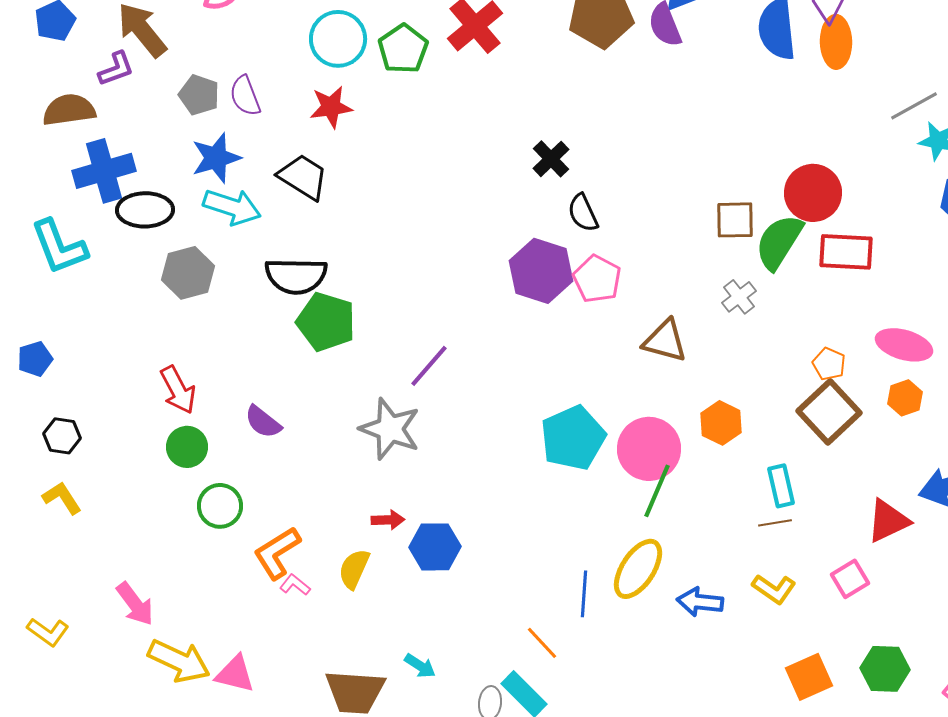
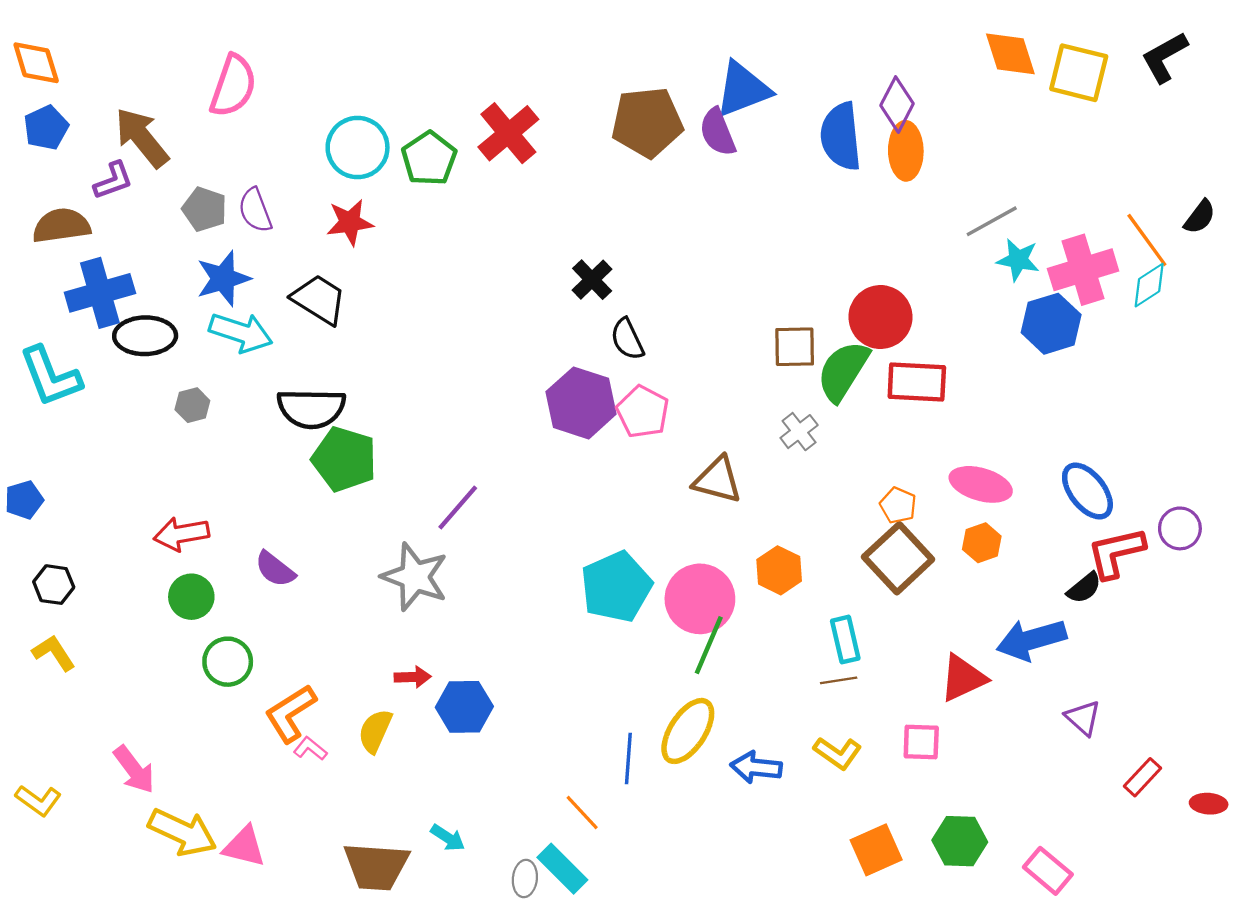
gray hexagon: (188, 273) -> (192, 405), size x0.6
red arrow: (178, 390) -> (181, 534), turned 108
pink square: (850, 579) -> (921, 742), turned 33

